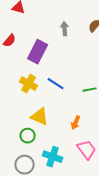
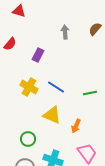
purple rectangle: (38, 52) -> (38, 55), size x0.6
yellow triangle: (40, 117) -> (52, 115), moved

